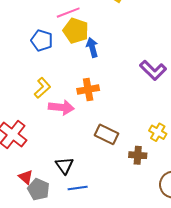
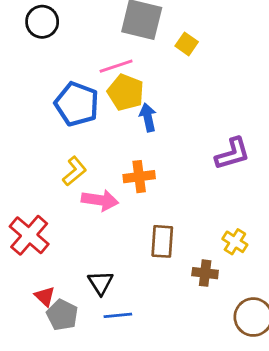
blue pentagon: (42, 40) -> (77, 104), size x1.4
purple L-shape: (153, 70) -> (232, 154), turned -64
brown rectangle: (107, 134) -> (162, 241), turned 65

